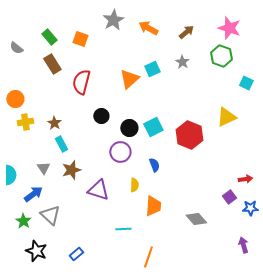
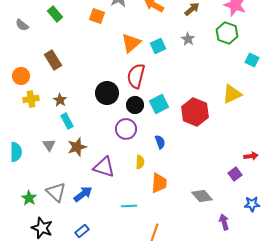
orange square: (80, 39) -> (97, 16), moved
brown rectangle: (52, 64) -> (53, 60), moved
orange triangle: (129, 79) -> (131, 43), moved
red semicircle: (81, 82) -> (136, 76), moved
black circle: (101, 116) -> (107, 93), size x1.5
blue arrow: (33, 194) -> (83, 194), moved
blue star: (250, 208) -> (252, 204), moved
purple arrow: (243, 245) -> (224, 222), moved

